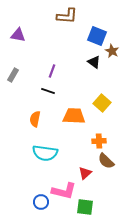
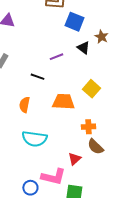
blue square: (97, 36) -> (74, 22), moved
purple line: (52, 71) -> (56, 57), moved, turned 48

